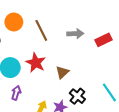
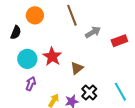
brown line: (41, 30) -> (72, 15), moved
gray arrow: (75, 34) -> (93, 32), turned -35

